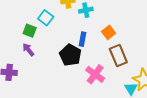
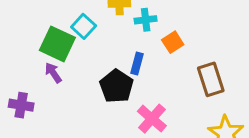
green square: (30, 31) -> (57, 44), size x1.6
orange square: (109, 32) -> (173, 42), moved
brown rectangle: (118, 56) -> (211, 79), moved

